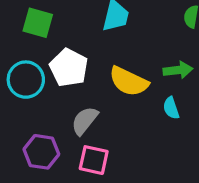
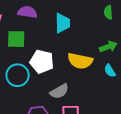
gray semicircle: (85, 121) -> (59, 91), turned -144

